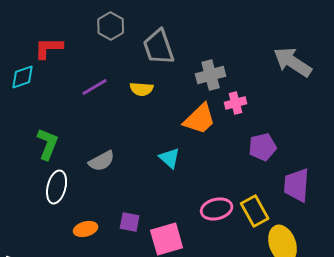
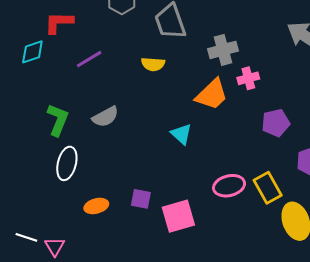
purple line: (95, 87) -> (89, 59), moved
gray semicircle: (102, 161) -> (105, 117), moved

